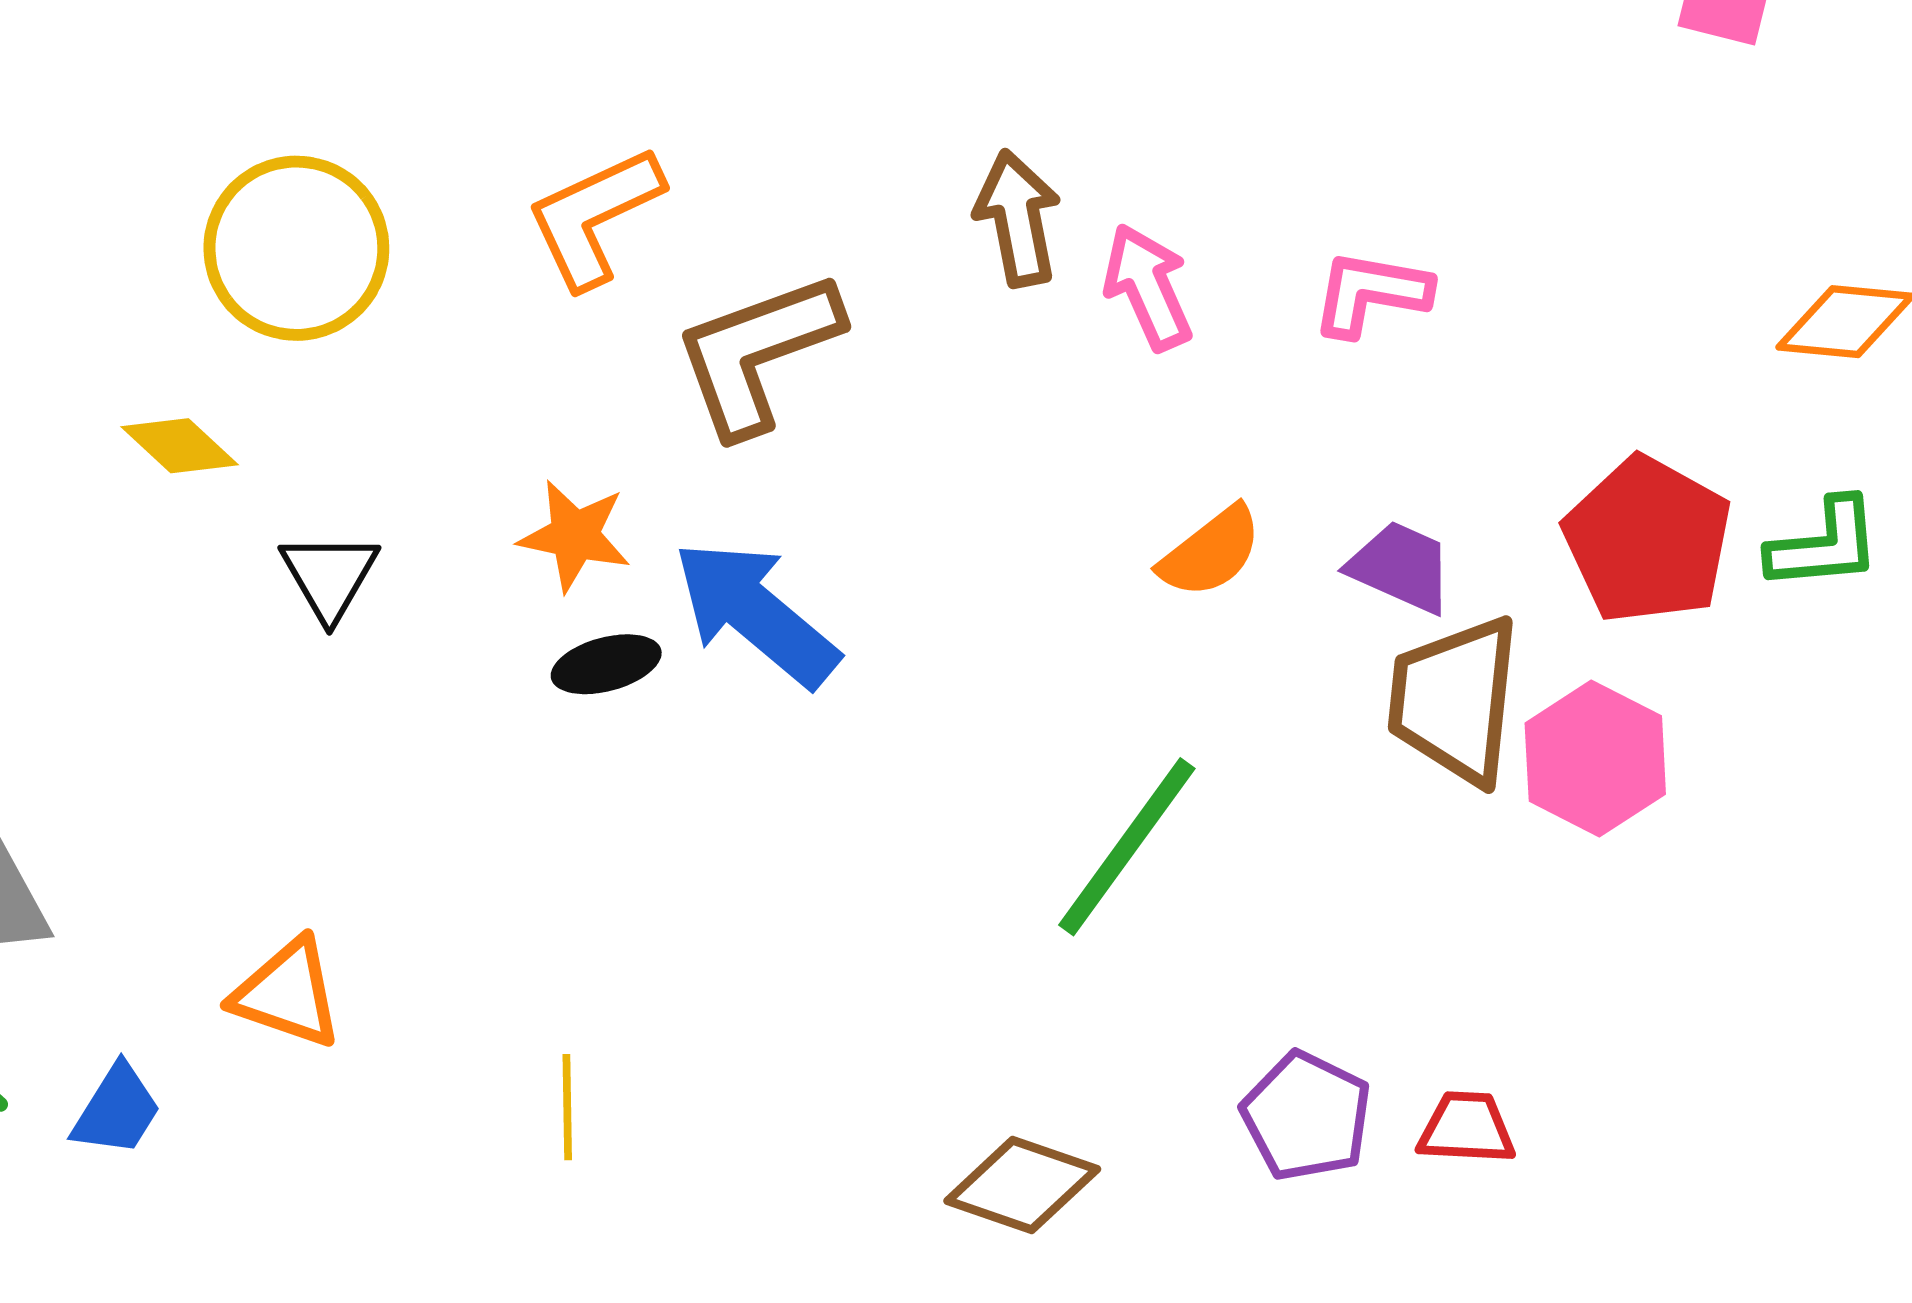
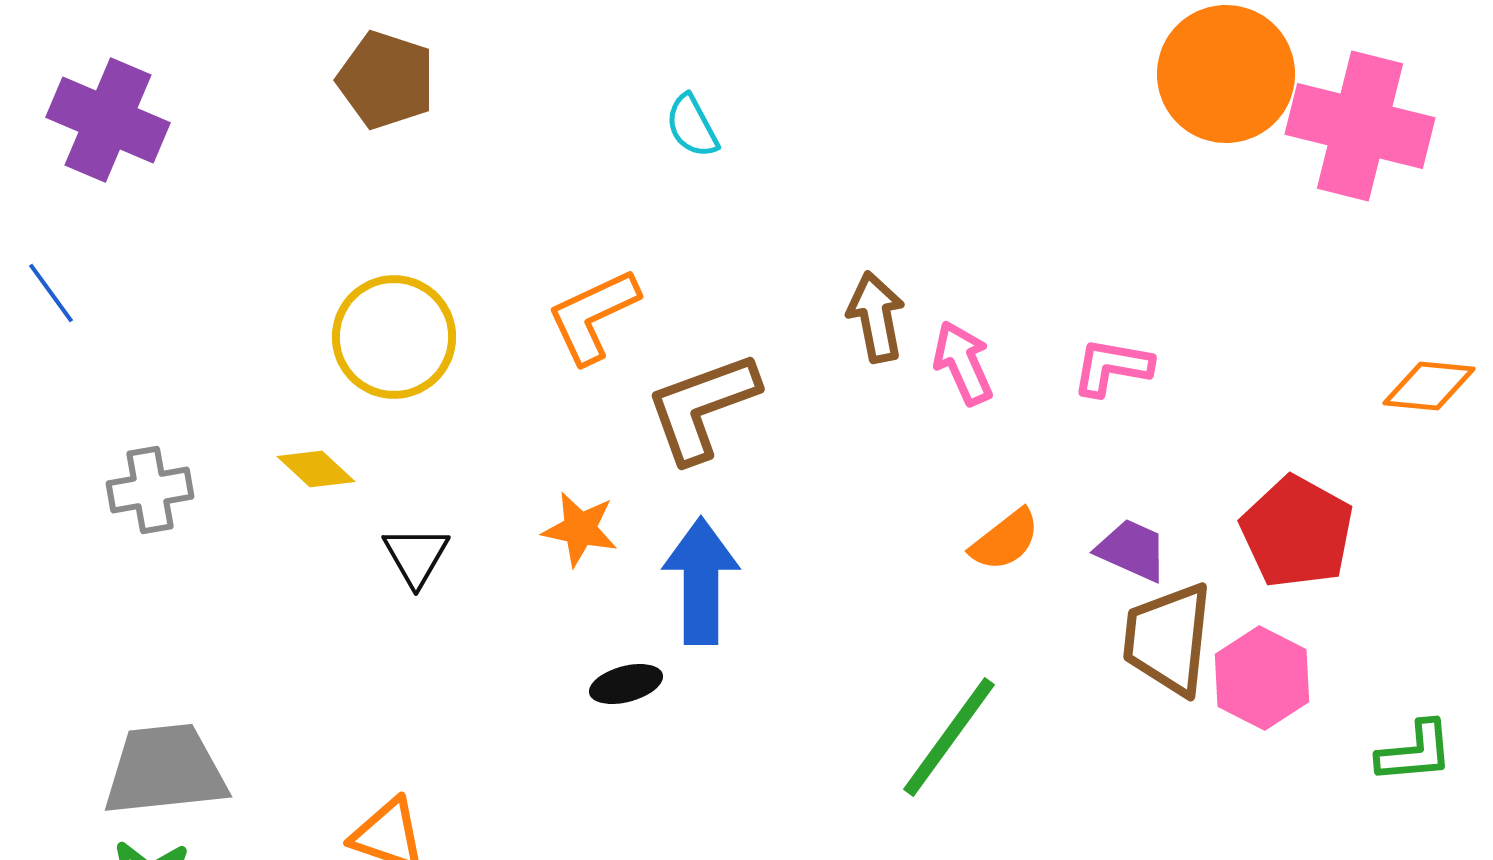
green L-shape: (1824, 545) -> (1415, 752), moved
blue arrow: (756, 613) -> (701, 581), turned 50
black ellipse: (606, 664) -> (626, 684), moved

